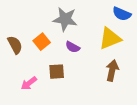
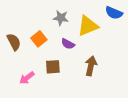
gray star: (65, 19) -> (61, 18), size x0.7
yellow triangle: (110, 38) -> (88, 26), moved
brown arrow: (112, 70) -> (91, 66), moved

